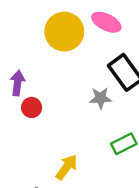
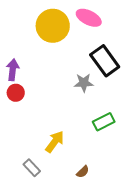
red circle: (32, 107) -> (16, 93), moved

